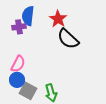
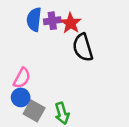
purple cross: (19, 27) -> (52, 21), moved
black semicircle: (68, 39) -> (83, 48), turned 30

